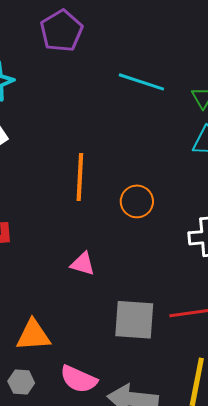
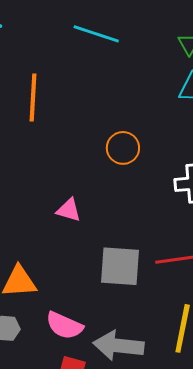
cyan line: (141, 82) -> (96, 34), moved
orange line: (80, 177) -> (33, 98), moved

